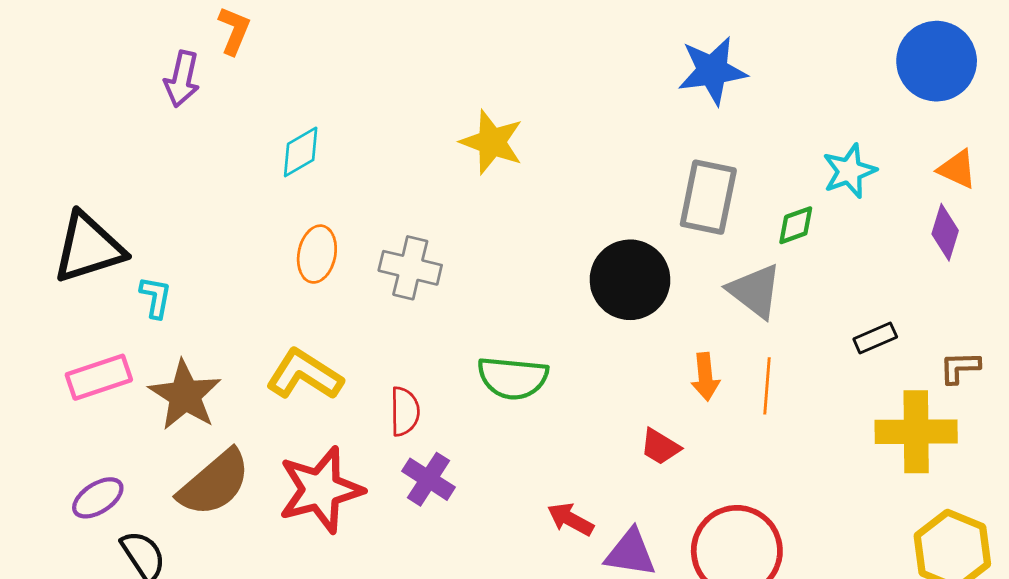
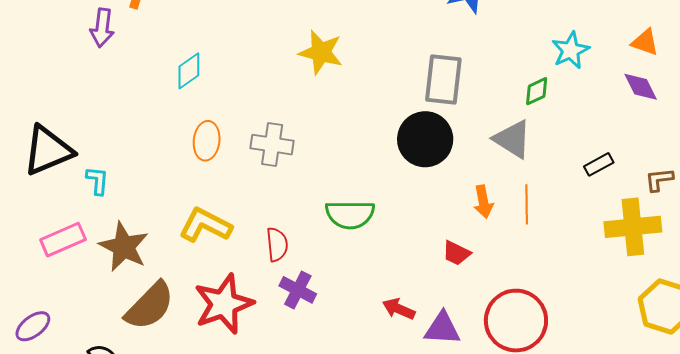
gray rectangle: (708, 197) -> (443, 80), moved
purple diamond: (945, 232) -> (641, 87), turned -39
purple ellipse: (98, 498) -> (33, 326), moved

